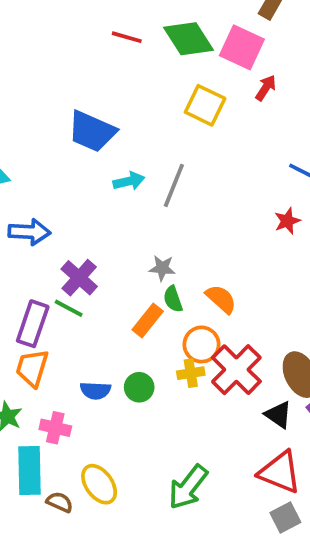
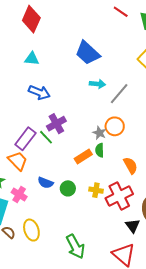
orange semicircle: (221, 299) -> (130, 165), moved
orange circle: (201, 344) -> (115, 126), moved
orange trapezoid: (32, 368) -> (18, 161), turned 100
green arrow: (188, 487) -> (75, 246), turned -85

